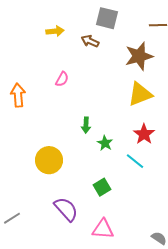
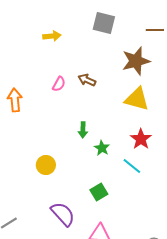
brown arrow: (90, 41) -> (87, 80), moved
yellow triangle: (140, 94) -> (137, 99), turned 36
yellow circle: (49, 160) -> (46, 165), size x0.7

